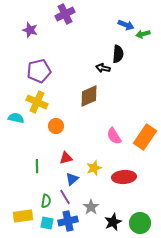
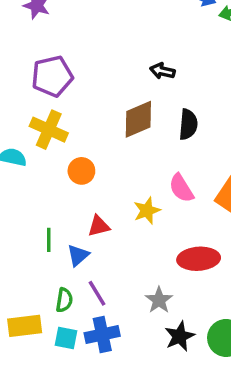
black semicircle: (118, 54) -> (188, 124), moved
yellow star: (94, 168) -> (147, 211), moved
blue triangle: (72, 179) -> (78, 255), moved
gray star: (91, 207) -> (159, 300), moved

